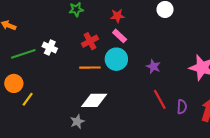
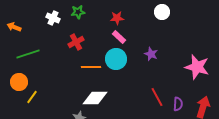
red cross: (90, 41) -> (76, 42), moved
white cross: (50, 48) -> (53, 18), moved
purple star: (153, 67) -> (151, 54), moved

